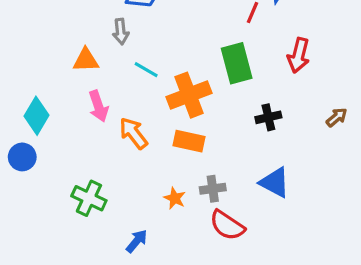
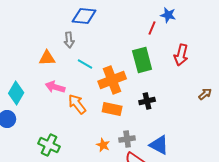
pink arrow: (98, 106) -> (55, 87), turned 126
black cross: (268, 117) -> (147, 101), moved
blue triangle: (275, 182) -> (159, 145), moved

